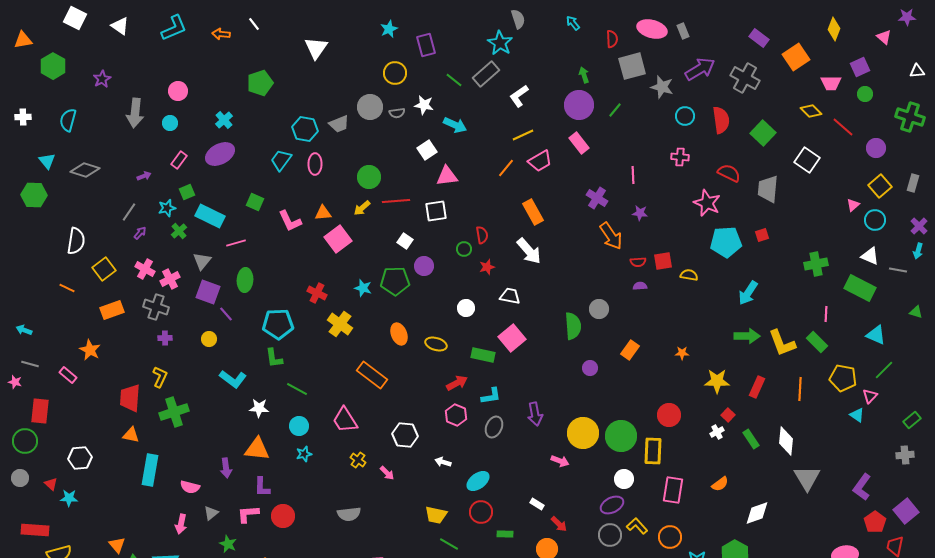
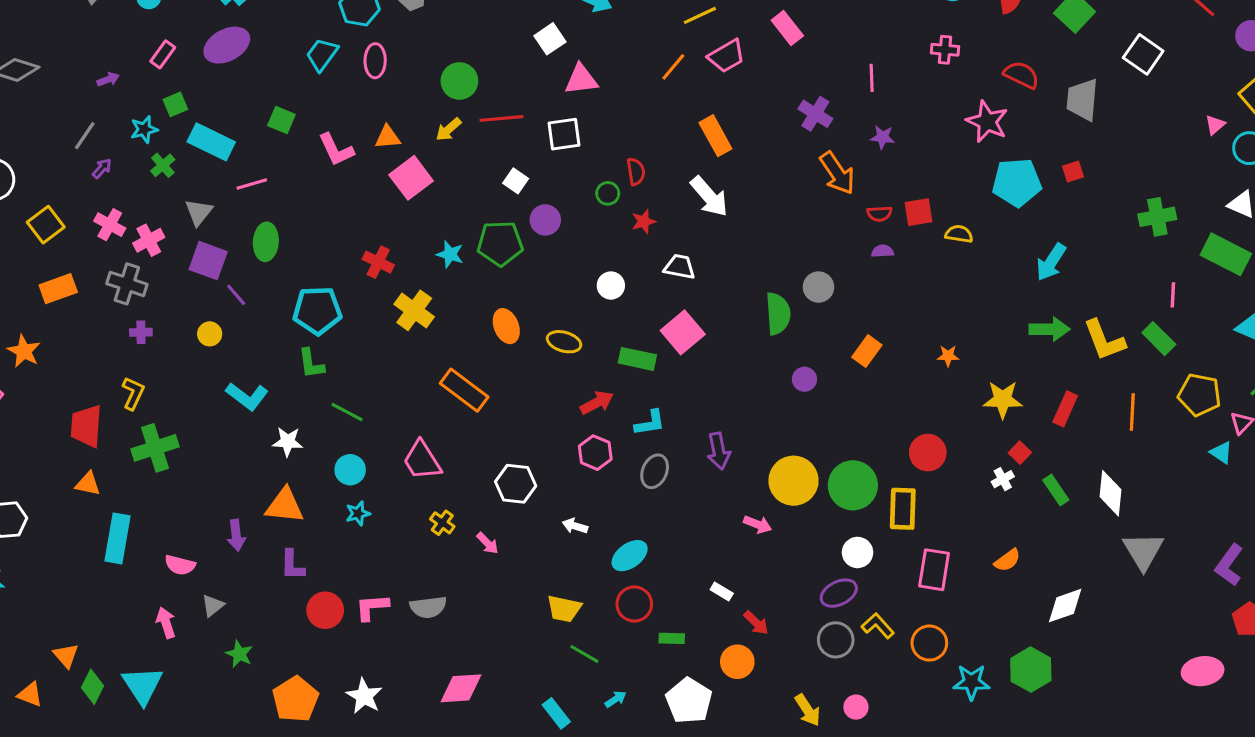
pink L-shape: (248, 514) -> (372, 607), moved
pink arrow: (181, 524) -> (166, 623), turned 150

